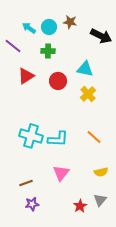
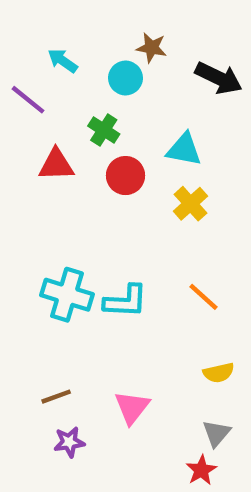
cyan circle: (49, 27) -> (126, 78), moved
green cross: (48, 51) -> (104, 130), moved, turned 32
red triangle: (26, 76) -> (56, 165), turned 30
pink triangle: (61, 173) -> (132, 407), moved
red star: (80, 206) -> (201, 470), moved

